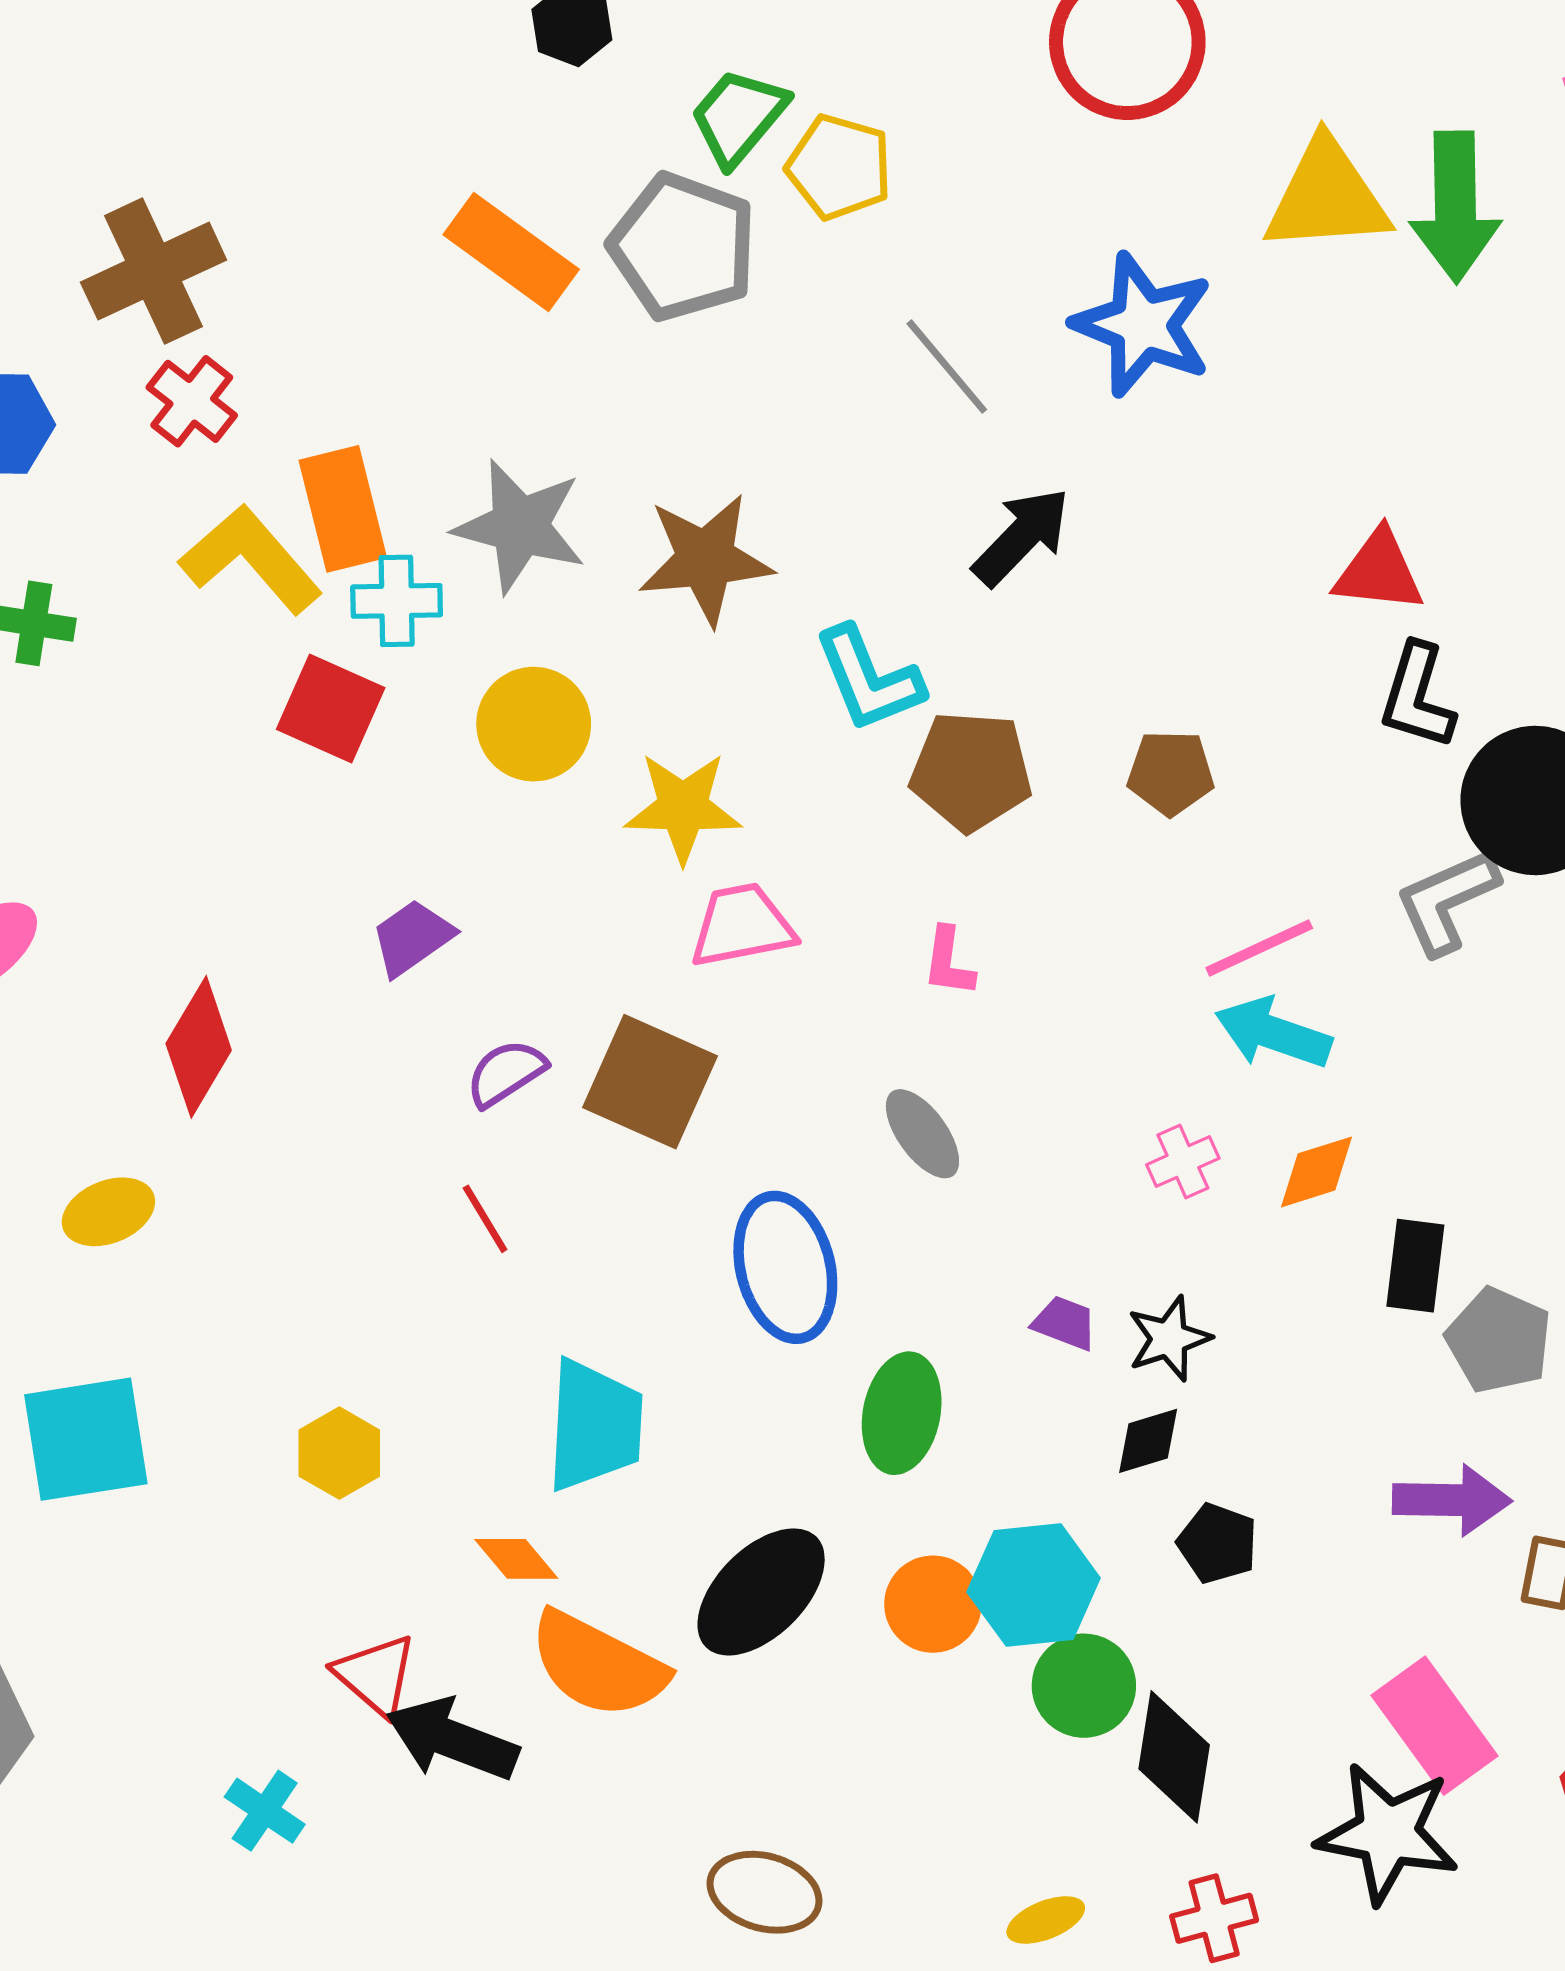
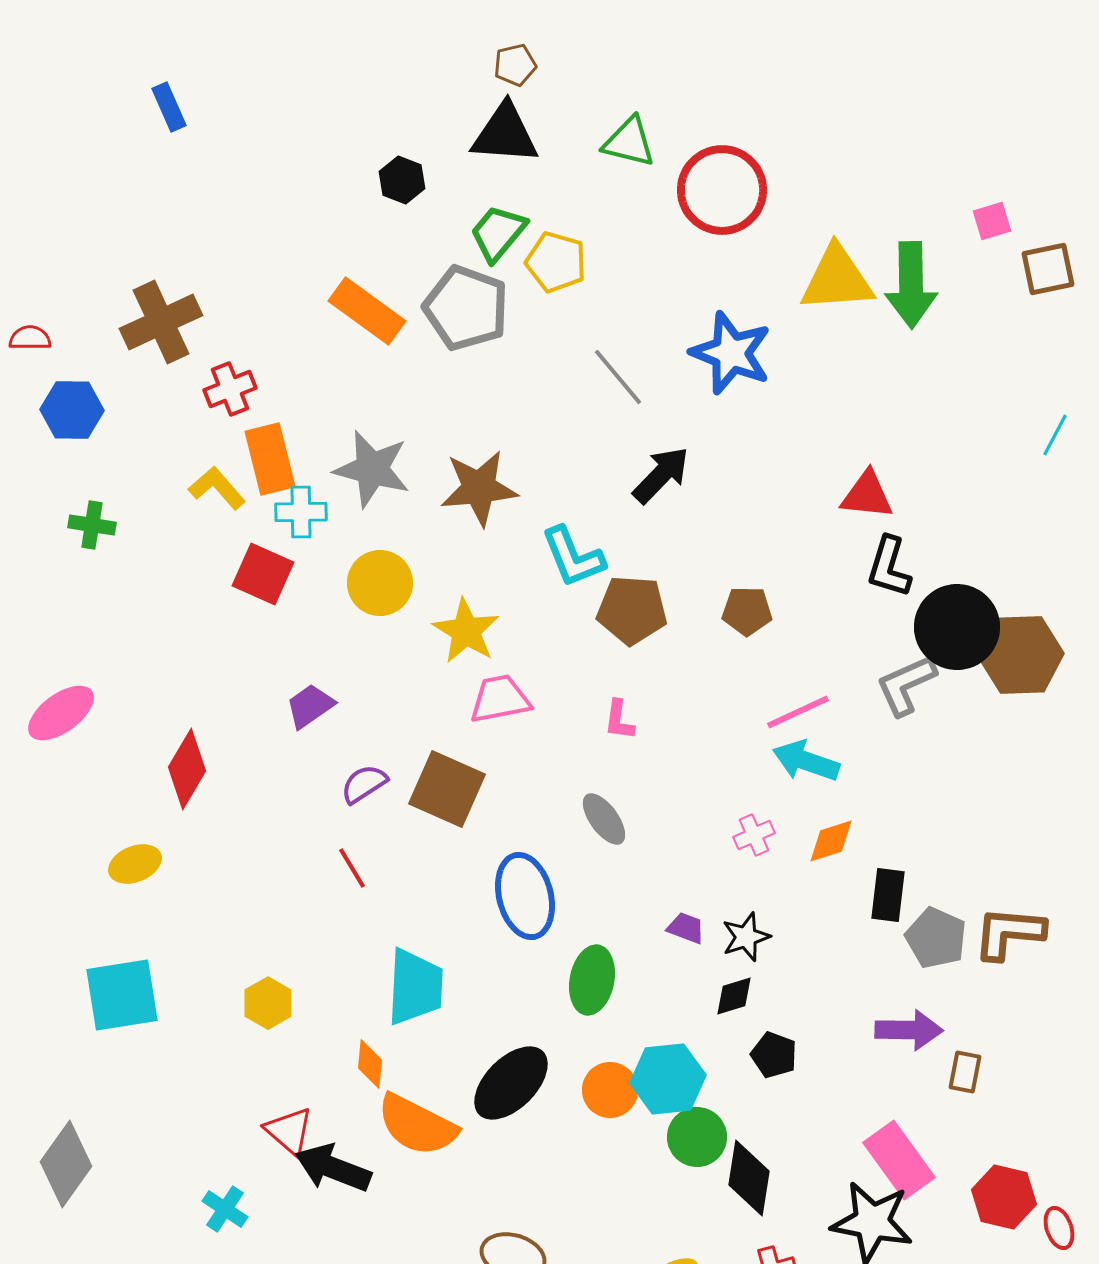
red cross: (192, 401) -> (230, 389), moved, turned 30
yellow L-shape: (251, 559) -> (217, 488), size x0.7
yellow star: (683, 807) -> (466, 631), turned 30
orange diamond: (516, 1559) -> (370, 1064), turned 45

